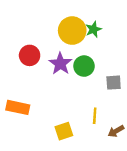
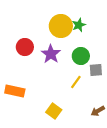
green circle: (84, 66) -> (81, 56), moved
yellow line: (95, 116) -> (76, 82), moved, turned 32
yellow square: (64, 131) -> (54, 111), turned -35

